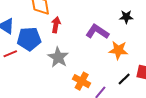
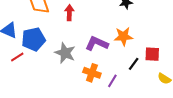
red arrow: (56, 25) -> (69, 13), moved
purple L-shape: (97, 32) -> (97, 44), moved

